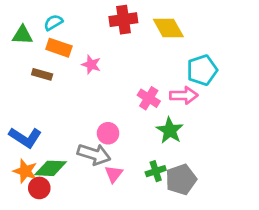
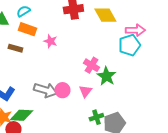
pink arrow: (184, 95) -> (135, 30), moved
green star: (170, 130) -> (106, 76), moved
gray arrow: (94, 154) -> (45, 90), moved
pink triangle: (114, 174) -> (85, 91), moved

